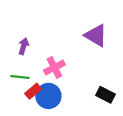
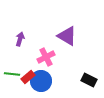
purple triangle: (96, 35) -> (67, 36), moved
green line: (20, 77) -> (12, 74), moved

